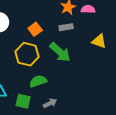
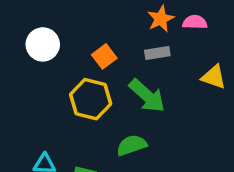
green semicircle: (38, 81) -> (132, 145), moved

